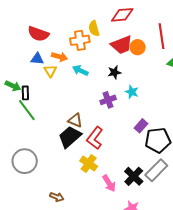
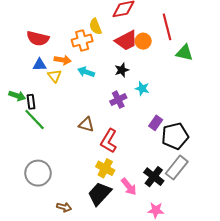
black trapezoid: (70, 137) -> (100, 194), moved
brown arrow: (57, 197) -> (64, 207), moved

